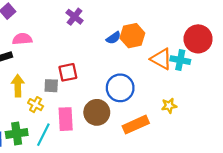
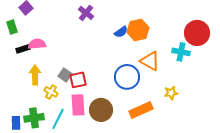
pink semicircle: (22, 39) -> (37, 44), moved
orange triangle: (161, 59) -> (150, 61), moved
red square: (68, 72) -> (78, 80), moved
gray square: (51, 86) -> (65, 75), turned 32
brown circle: (97, 112) -> (101, 110), moved

